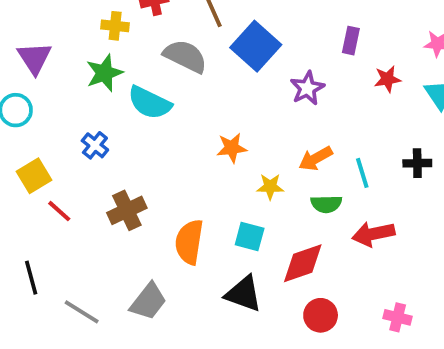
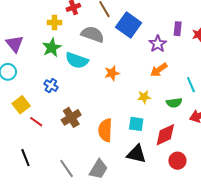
purple rectangle: (351, 41) -> (178, 29), moved
orange star: (232, 148) -> (112, 73), moved
orange arrow: (316, 158) -> (159, 70), moved
gray trapezoid: (148, 301) -> (99, 169), moved
gray line: (82, 312) -> (67, 168), moved, turned 30

